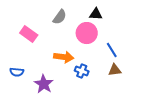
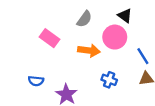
black triangle: (96, 14) -> (125, 16), turned 32
orange arrow: (64, 57) -> (89, 51), moved

